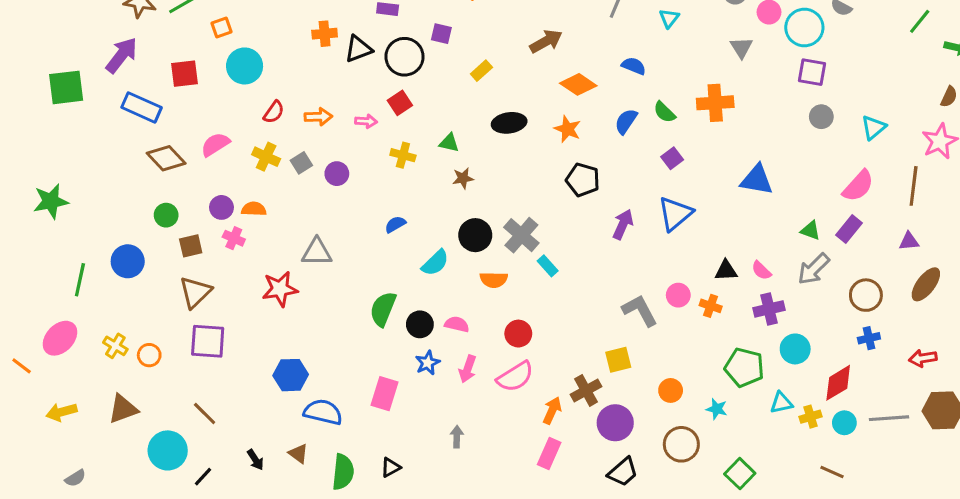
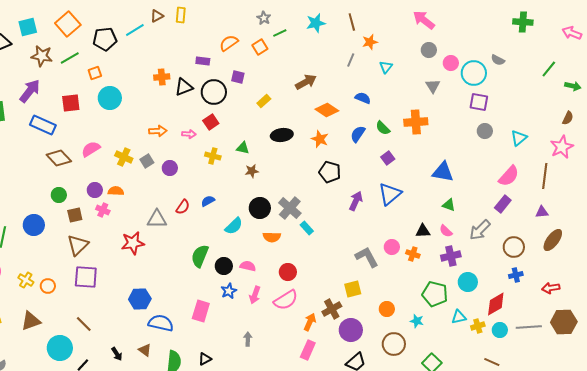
red semicircle: (274, 112) -> (183, 207), moved
green triangle: (811, 231) -> (449, 205), moved

